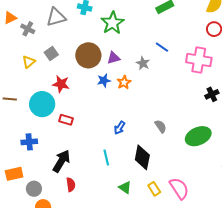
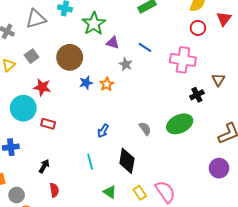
purple triangle: (114, 58) -> (113, 43), moved, turned 32
green ellipse: (198, 136) -> (180, 124), moved
black arrow: (61, 161) -> (44, 166), size x0.6

